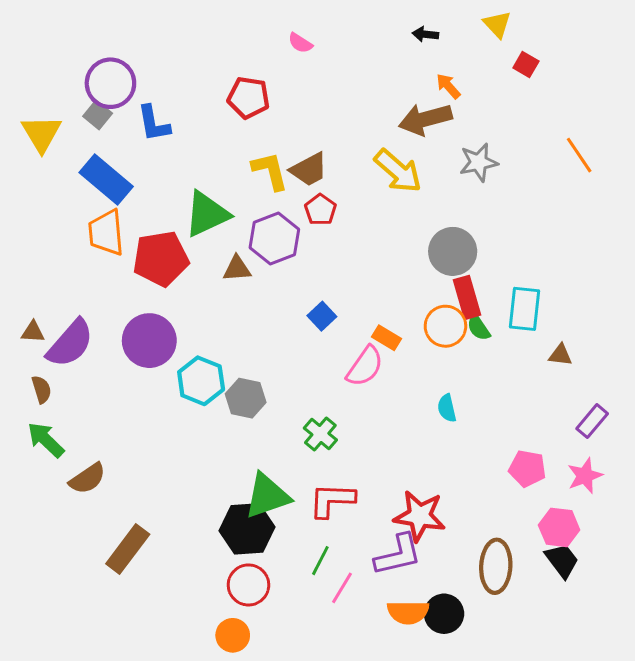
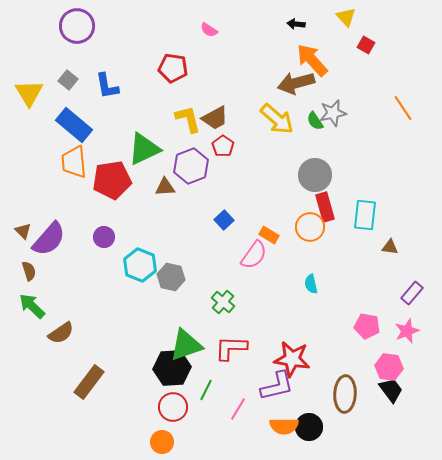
purple circle: (110, 83) -> (77, 26), moved
orange arrow: (448, 86) -> (312, 60), size x1.8
green semicircle: (479, 328) -> (315, 121), moved
brown triangle: (33, 332) -> (23, 231), turned 42
purple circle: (149, 341) -> (104, 237), size x0.6
green line: (320, 561) -> (206, 390), moved

